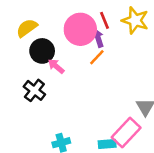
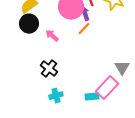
black circle: (42, 51) -> (29, 24), moved
black cross: (34, 90) -> (49, 69), moved

